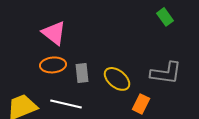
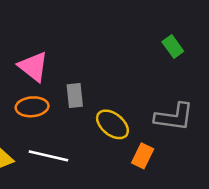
gray rectangle: (82, 73) -> (75, 95), moved

